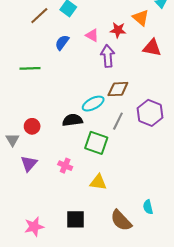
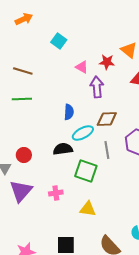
brown line: (39, 16) -> (23, 71), moved, turned 60
blue semicircle: (62, 43) -> (69, 112), moved, turned 147
gray line: (118, 121) -> (107, 150), turned -36
purple triangle: (29, 164) -> (21, 191), size x1.4
pink cross: (65, 166) -> (56, 193), turned -32

